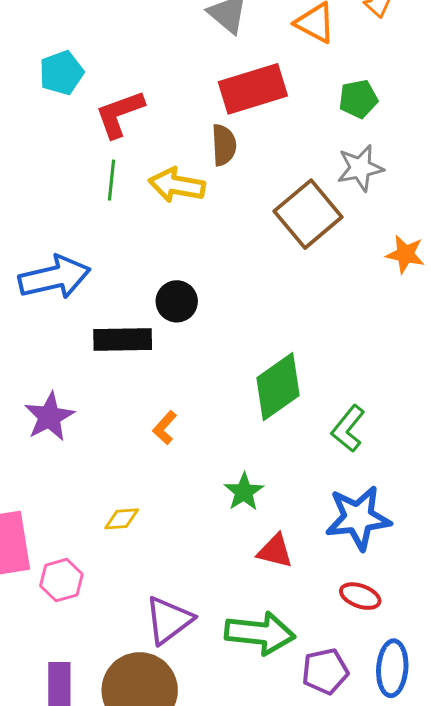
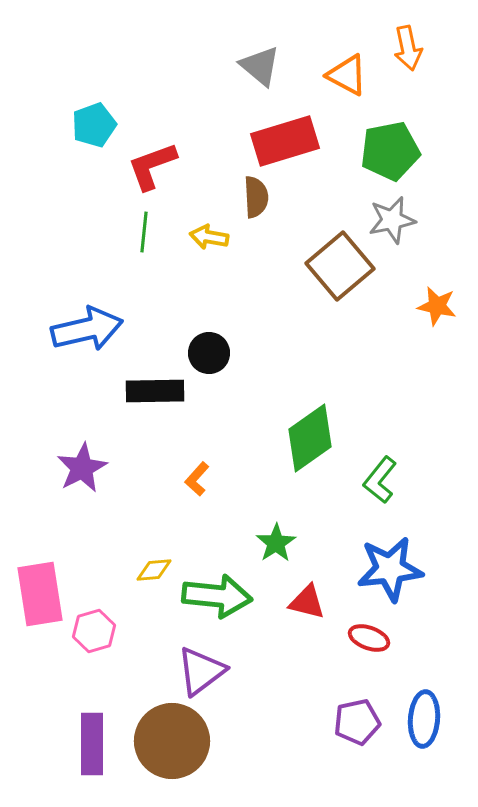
green pentagon: (358, 99) -> (390, 151), size x1.5
yellow arrow: (177, 185) -> (209, 237), size x0.7
red ellipse: (360, 596) -> (369, 638), moved
green arrow: (260, 633) -> (217, 596), moved

